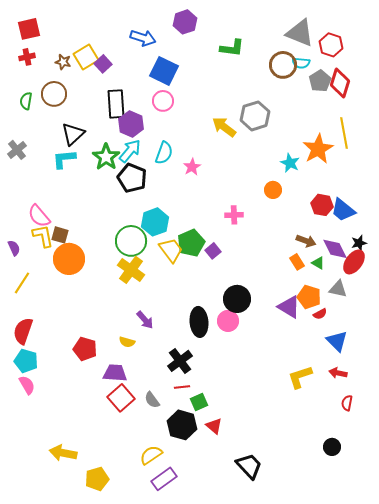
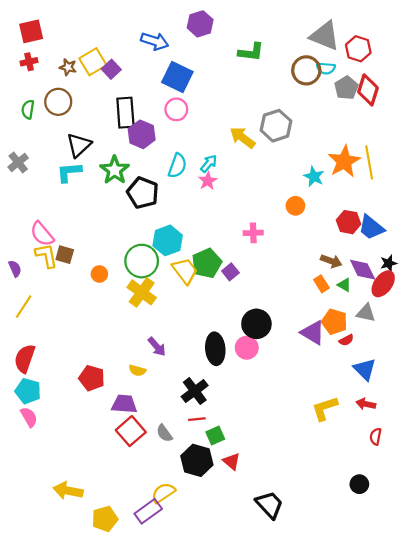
yellow line: (344, 133) -> (369, 162), moved
cyan arrow: (130, 151) -> (209, 164), moved, size x0.7
orange circle: (69, 259) -> (99, 274), moved, size x0.5
purple rectangle: (164, 479) -> (148, 511), moved

